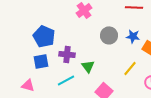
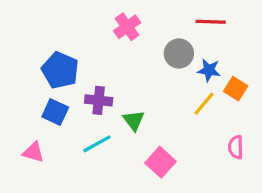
gray circle: (109, 35) -> (179, 53), moved
blue square: (41, 61) -> (55, 112), turned 35
yellow line: (130, 68) -> (204, 104), moved

